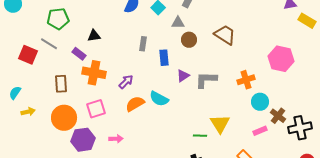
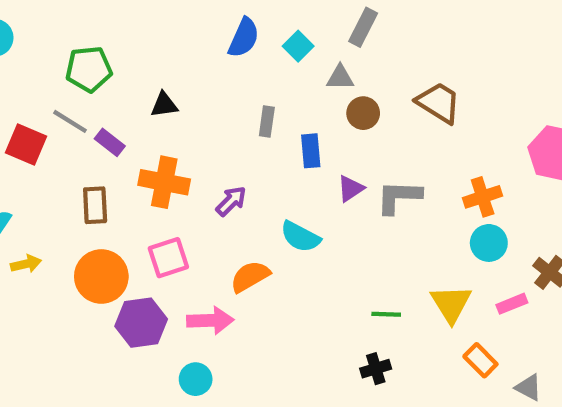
purple rectangle: (79, 54) -> (110, 142), moved
cyan circle: (260, 102) -> (489, 243), moved
orange semicircle: (135, 104) -> (250, 276), moved
yellow triangle: (220, 124) -> (451, 304), moved
pink arrow: (116, 139) -> (210, 320), size x1.5

